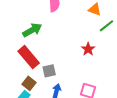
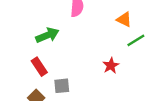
red rectangle: (29, 57) -> (39, 67), size x0.7

